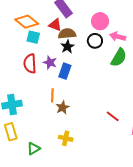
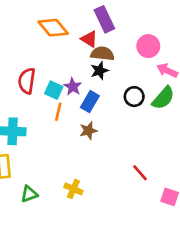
cyan square: (33, 37) -> (54, 90), moved
black circle: (95, 41) -> (134, 97), moved
red semicircle: (30, 64) -> (27, 81), moved
orange line: (52, 95) -> (58, 112), moved
brown star: (63, 107) -> (88, 131), moved

